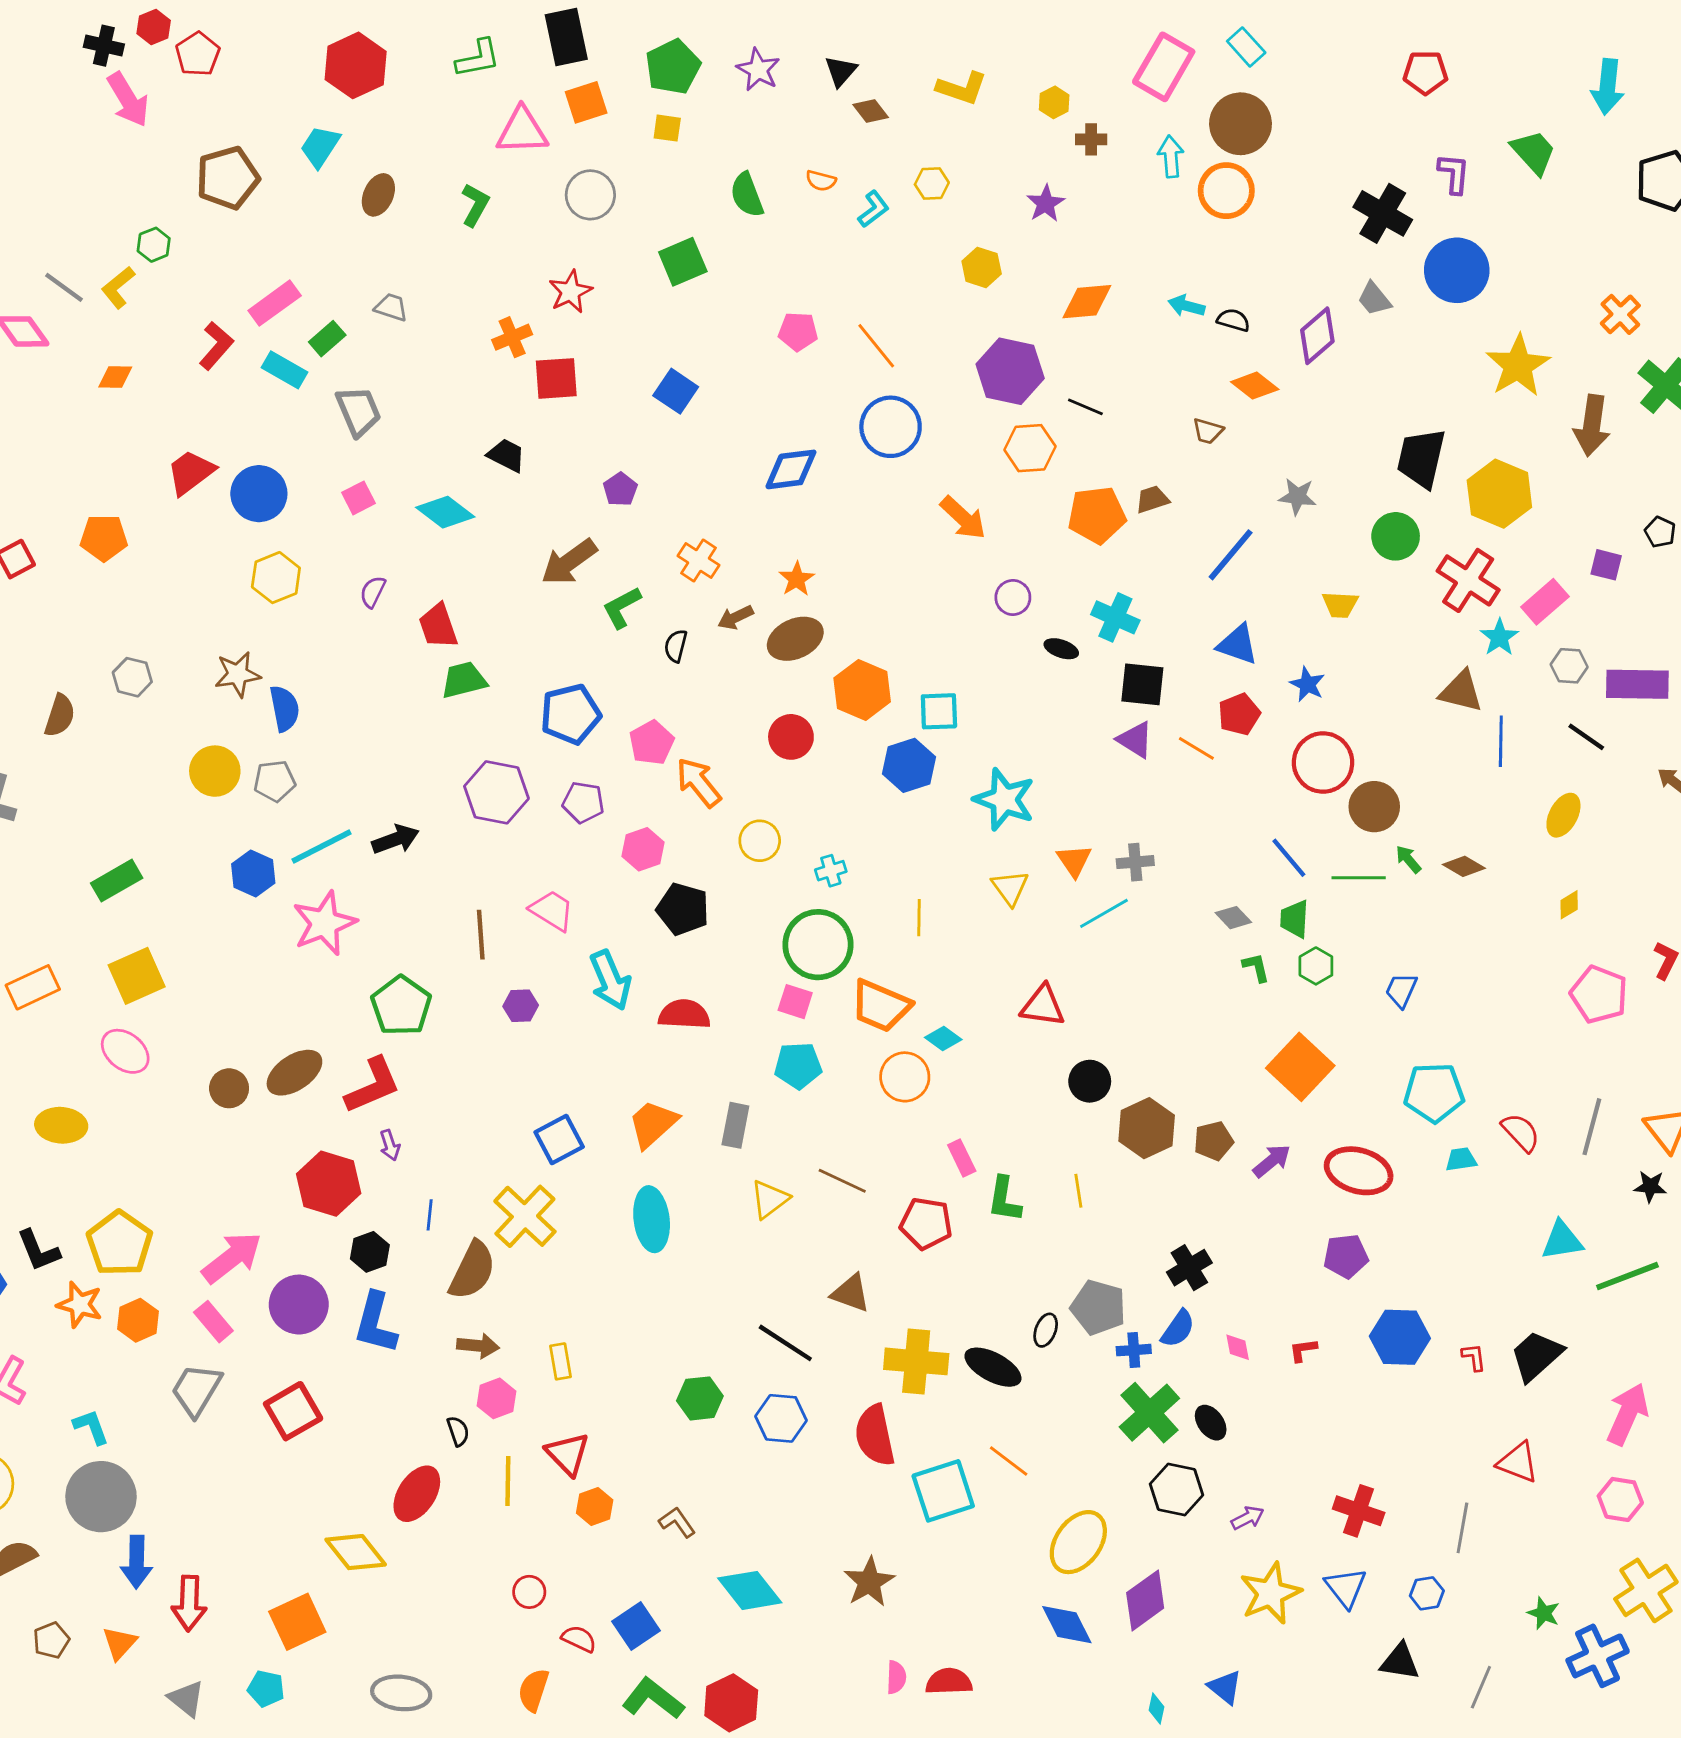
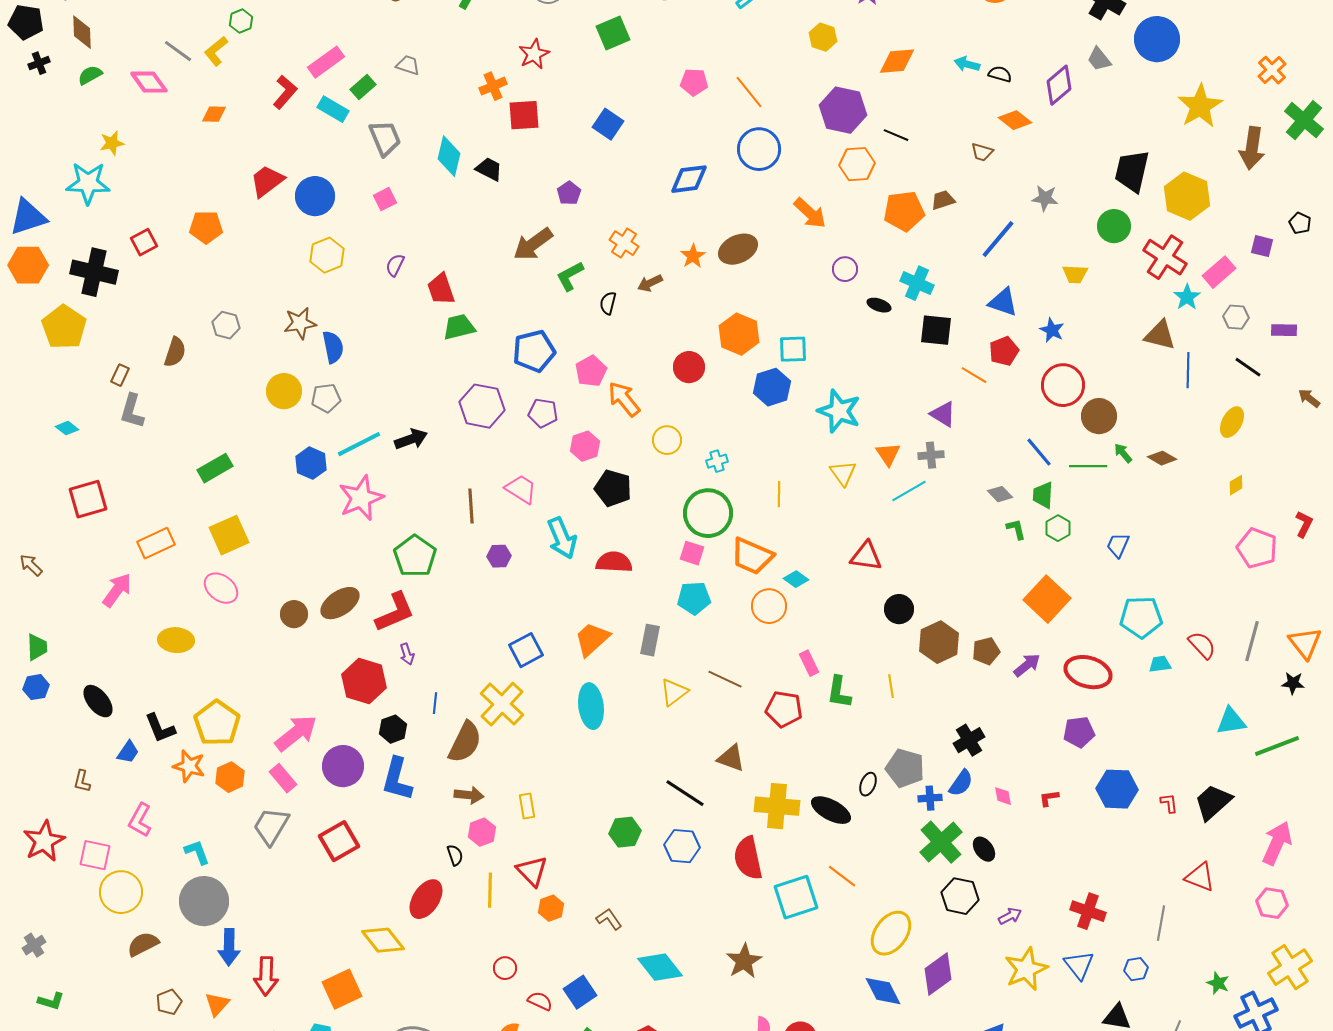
cyan diamond: (445, 512) -> (449, 156), moved, turned 66
brown ellipse: (795, 639) -> (738, 249), moved
purple rectangle: (1637, 684) -> (1284, 330), size x0.6
purple triangle: (1135, 740) -> (943, 414), moved

